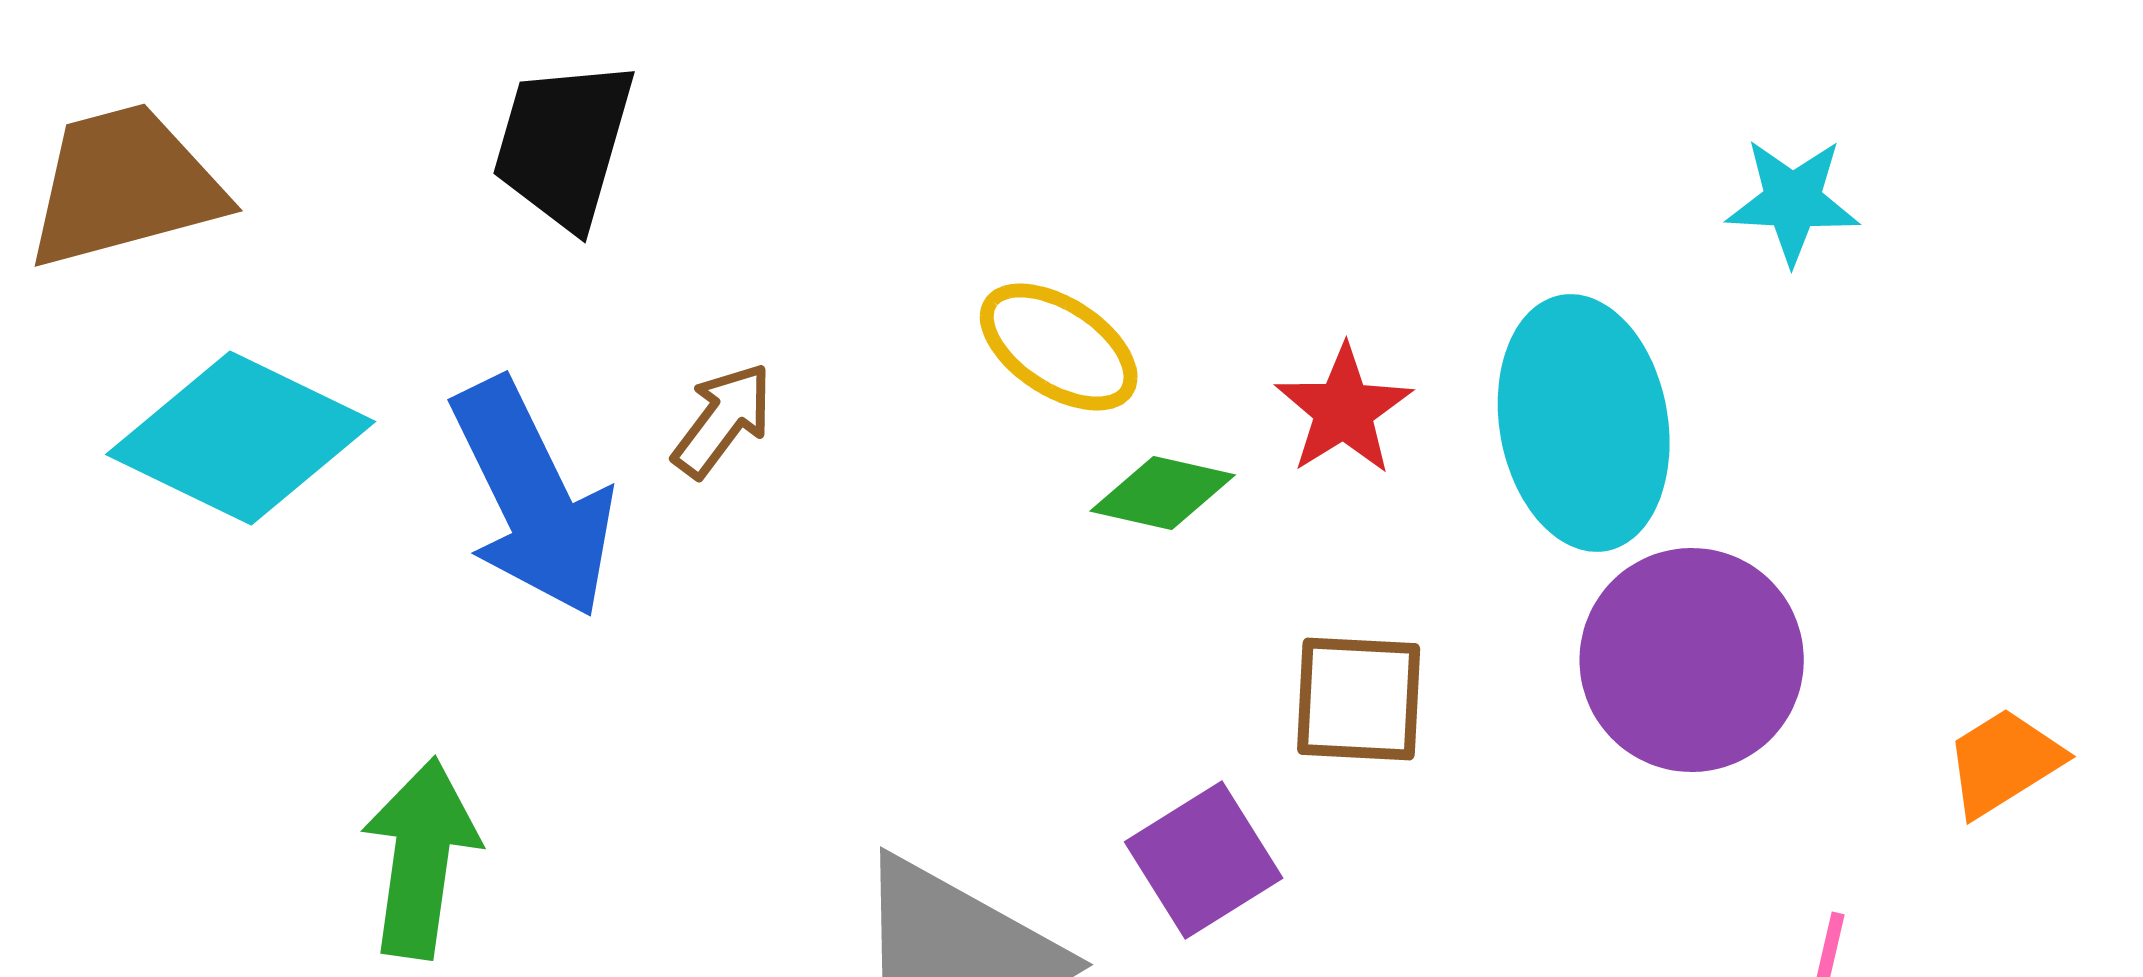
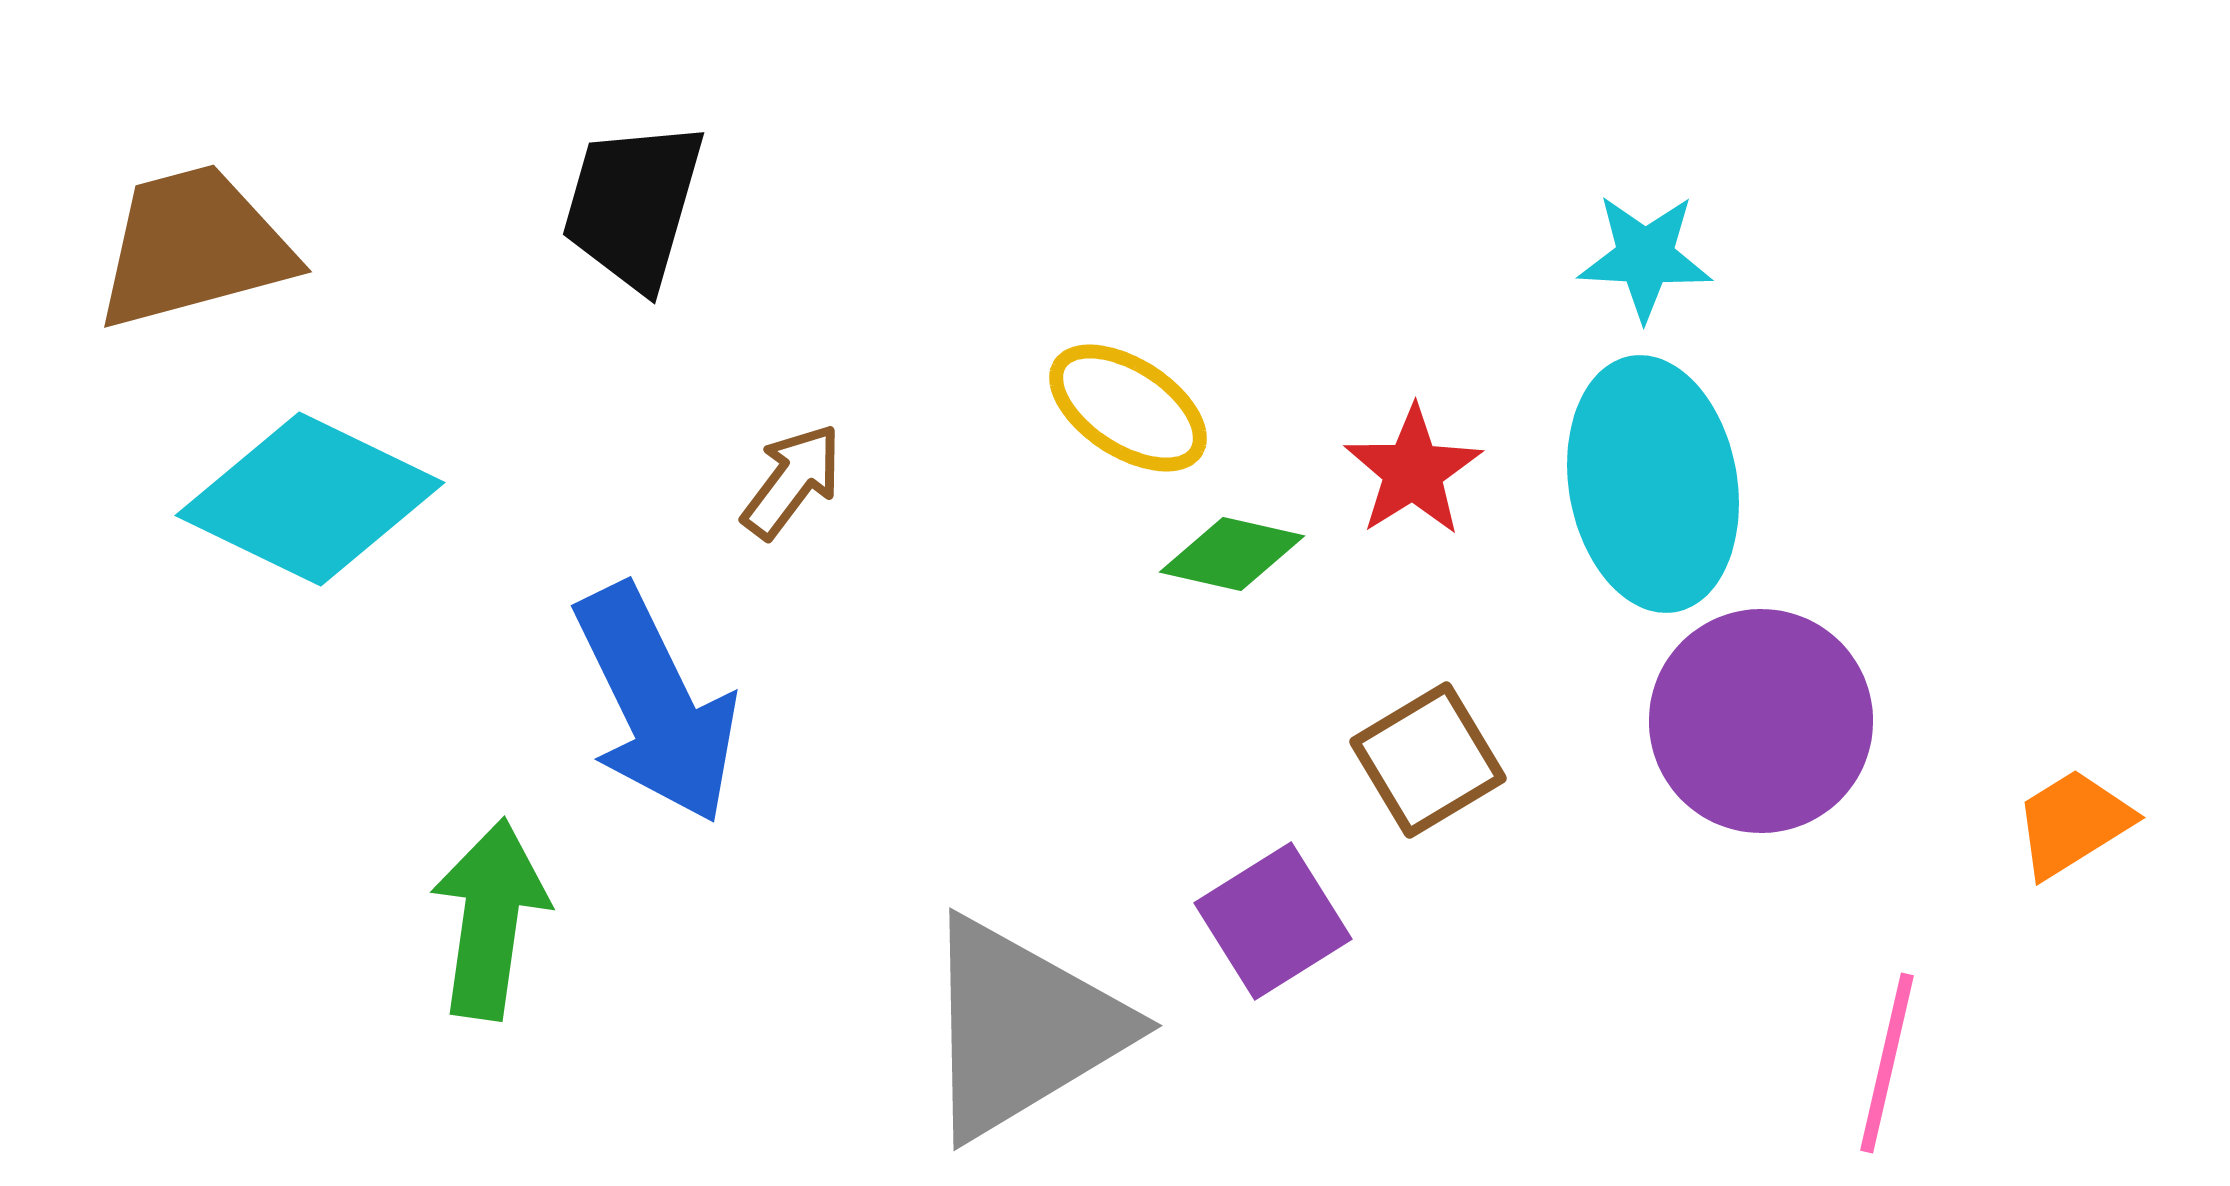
cyan star: (1793, 201) -> (1645, 257), moved
blue arrow: (533, 498) -> (656, 704), moved
brown square: (1359, 699) -> (1428, 760), turned -34

